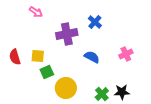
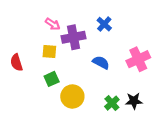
pink arrow: (36, 12) -> (53, 24), moved
pink cross: (126, 54) -> (138, 59), size x1.5
yellow square: (38, 56) -> (49, 52), moved

